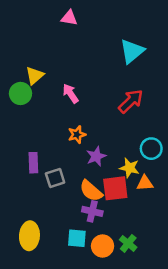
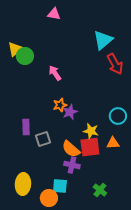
yellow triangle: (35, 76) -> (15, 49), moved
green circle: (21, 93) -> (25, 56), moved
red arrow: (131, 101) -> (115, 64), moved, turned 105
purple star: (96, 156) -> (70, 112), moved
yellow star: (129, 168) -> (91, 131), moved
orange circle: (103, 246) -> (49, 198), moved

